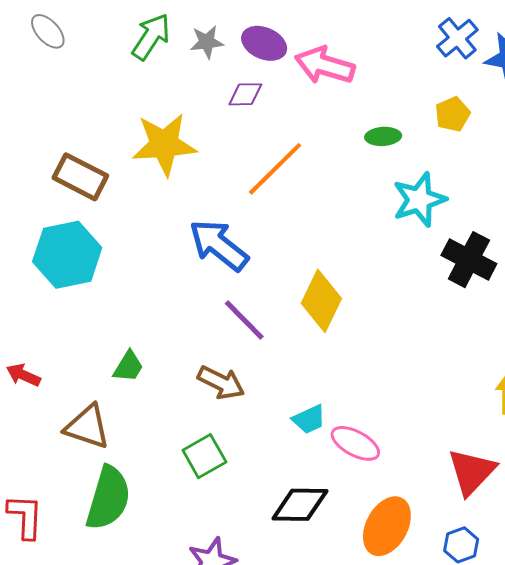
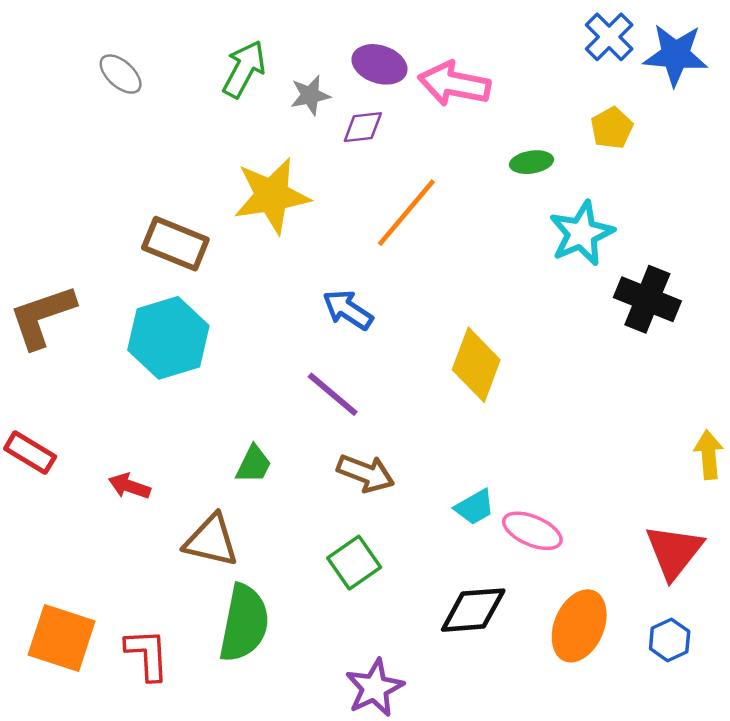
gray star: (207, 42) -> (310, 95), moved
blue arrow: (219, 245) -> (348, 310), size x0.7
purple line: (244, 320) -> (333, 394), moved

